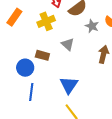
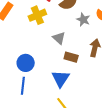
brown rectangle: (42, 55) -> (71, 57), moved
blue circle: (25, 68) -> (26, 63), moved

